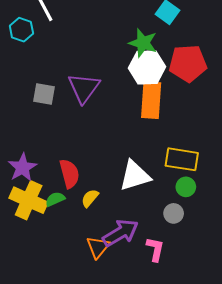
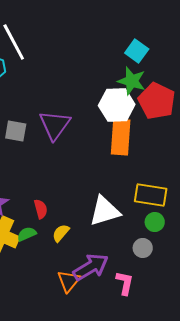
green star: (143, 43) -> (132, 81), moved
red pentagon: (188, 63) -> (157, 101), turned 30
red semicircle: (69, 174) -> (41, 209), size x0.7

